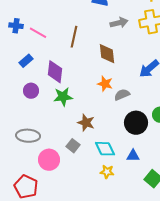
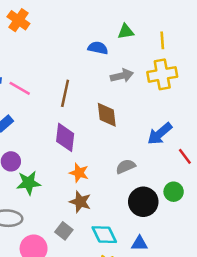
purple diamond: (55, 72) -> (65, 137), moved
orange star: (105, 84) -> (79, 173), moved
green star: (63, 97) -> (29, 183), moved

